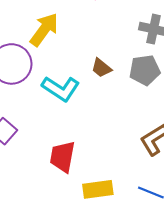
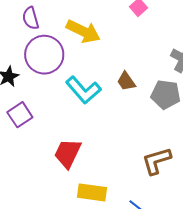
yellow arrow: (44, 30) -> (83, 31), turned 64

